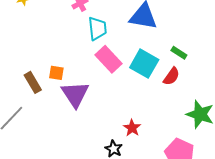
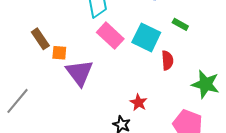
red semicircle: (171, 76) -> (167, 60), moved, turned -36
brown rectangle: (33, 82) -> (40, 39), moved

